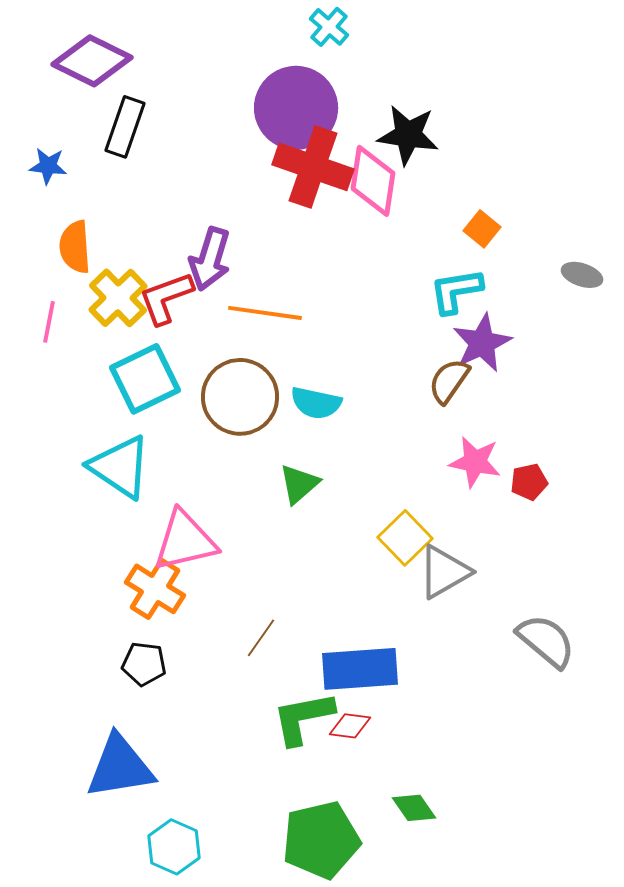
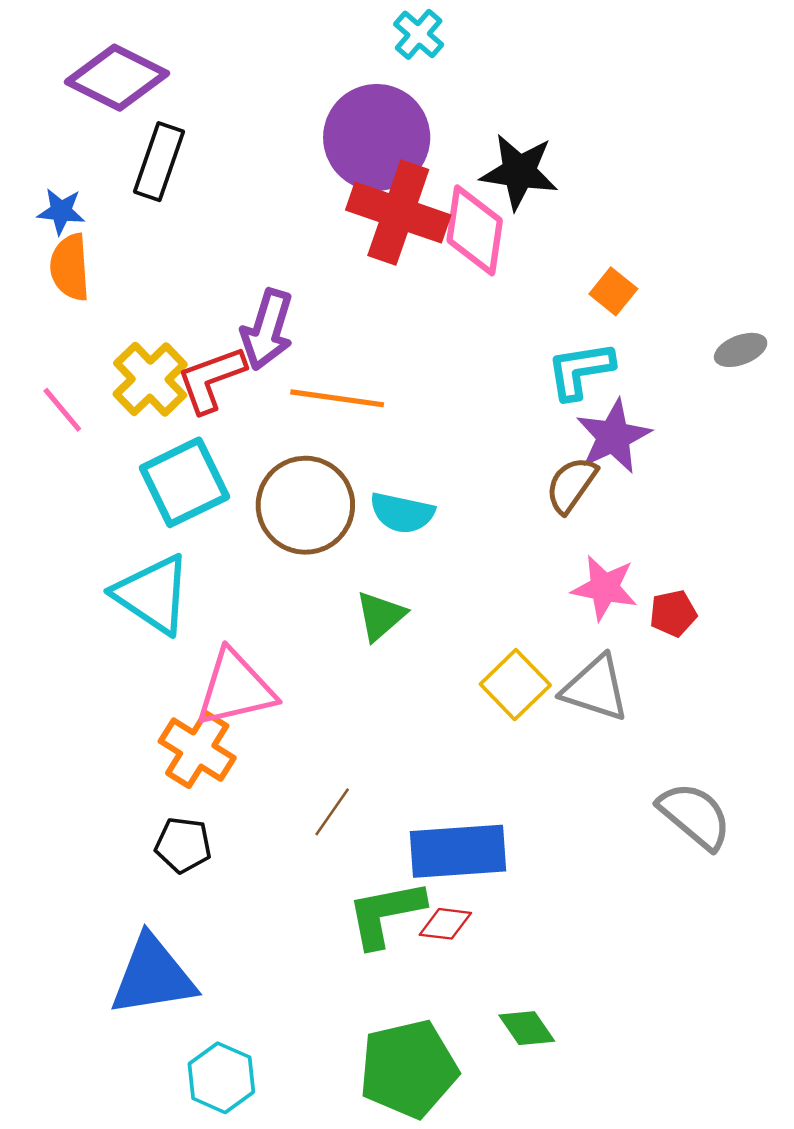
orange semicircle: (75, 247) -> (70, 267), moved
gray ellipse: (582, 275) -> (741, 350), turned -39
pink line: (49, 322) -> (62, 410), turned -51
gray triangle: (444, 572) -> (596, 688), moved, turned 48

